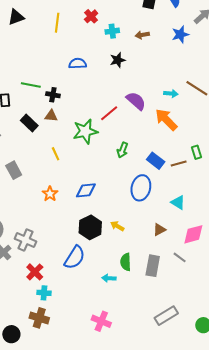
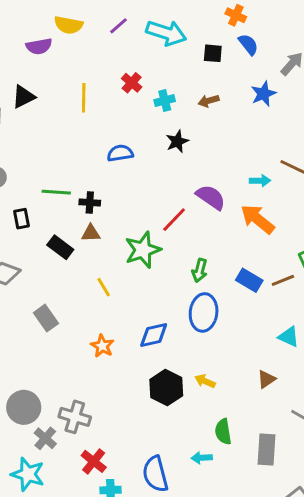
blue ellipse: (141, 188) -> (204, 312), moved
blue semicircle: (75, 258) -> (155, 474), moved, turned 140
gray rectangle: (153, 266) -> (267, 450), moved

